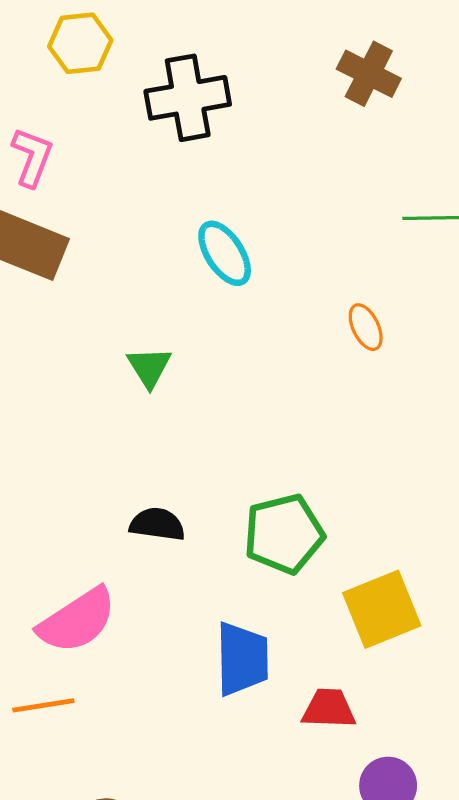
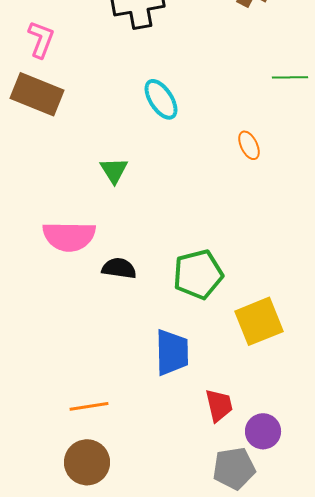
pink semicircle: (77, 620) -> (69, 236), moved, turned 34
orange line: (43, 705) -> (89, 406), moved
red trapezoid: (329, 709) -> (219, 405), moved, turned 75

